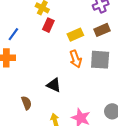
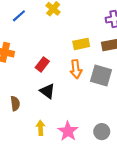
red rectangle: (48, 25) -> (42, 64), moved
blue line: (13, 34) -> (19, 16), moved

